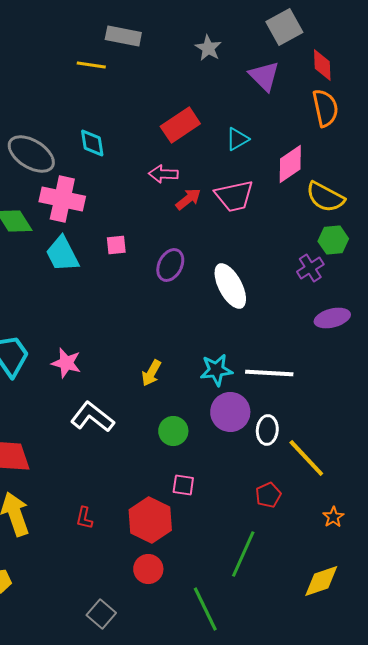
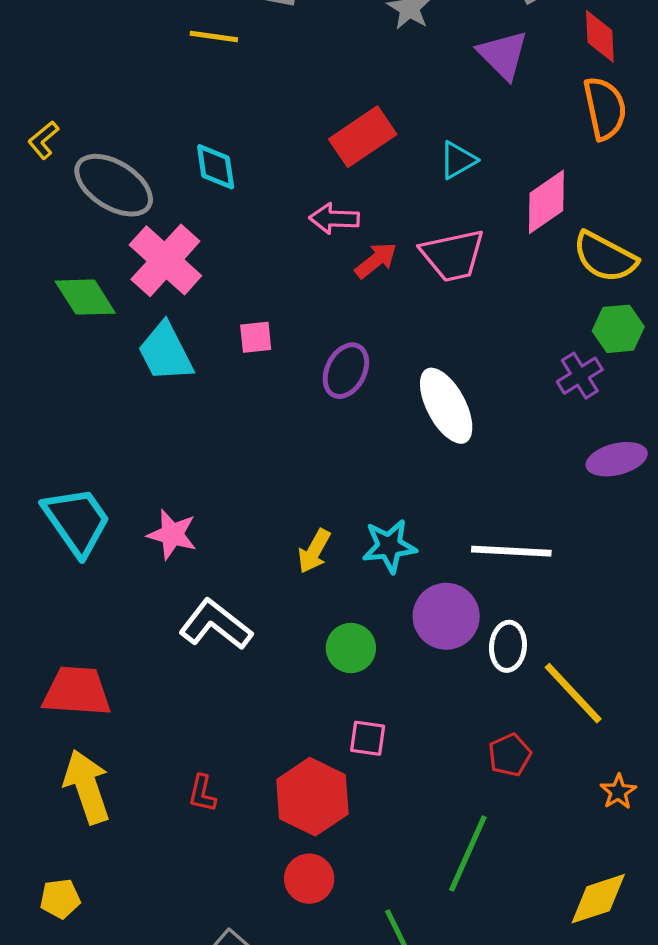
pink cross: (62, 199) -> (165, 260), turned 30
cyan star: (216, 370) -> (389, 546), moved

